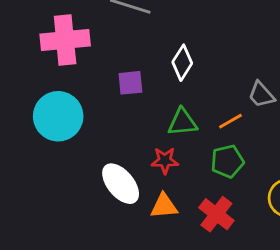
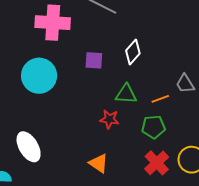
white ellipse: (121, 184) -> (29, 147), moved
orange triangle: (164, 206) -> (99, 163), moved, turned 30
red cross: (216, 214) -> (157, 163), moved

